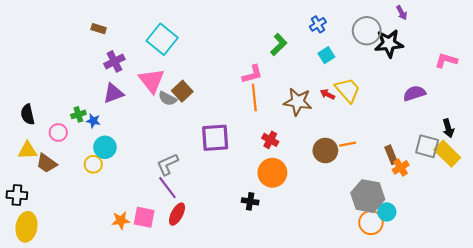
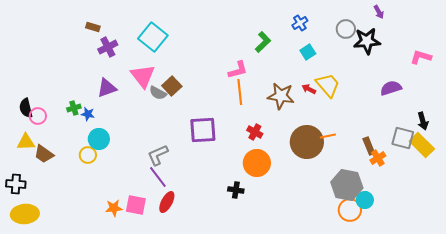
gray circle: (367, 31) -> (346, 29), size x0.7
purple cross: (114, 61) -> (108, 47), moved
pink circle: (58, 132) -> (38, 116), moved
brown circle: (325, 150) -> (307, 142), size x1.4
yellow ellipse: (26, 227) -> (25, 214), turned 76

